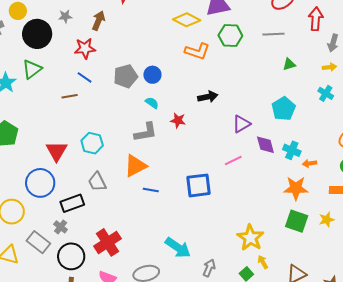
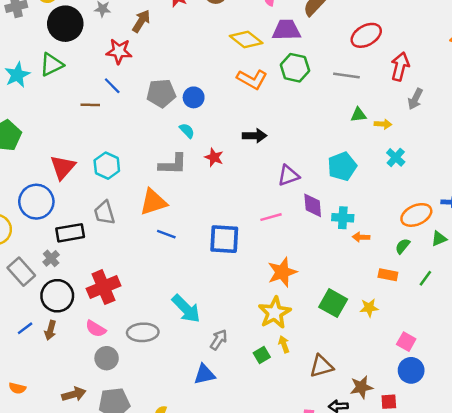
yellow arrow: (329, 67) -> (383, 124), moved
cyan cross: (292, 150) -> (343, 218), turned -30
orange star: (296, 188) -> (282, 272), moved, turned -30

